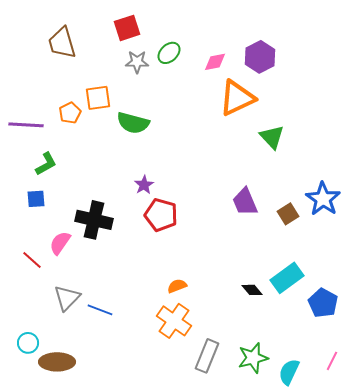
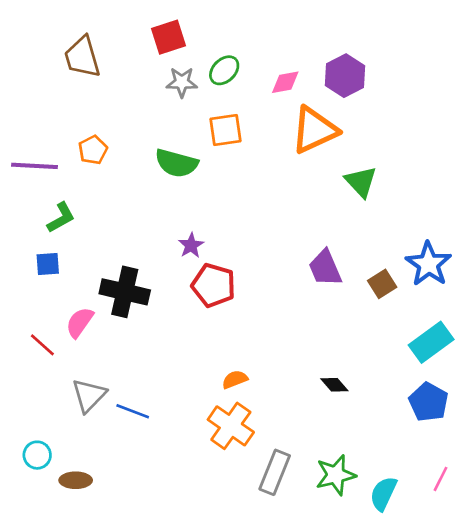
orange square: (98, 98) -> (226, 130), moved
cyan rectangle: (287, 278) -> (431, 342), moved
brown ellipse: (57, 362) -> (76, 480), size x0.7

